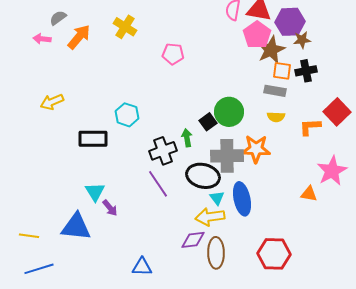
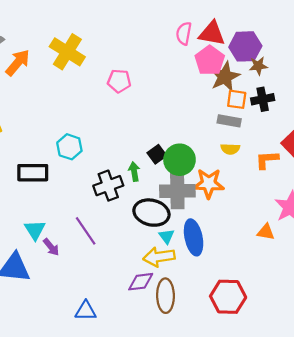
yellow cross: (125, 27) -> (67, 52), size x1.4
green circle: (229, 112) -> (180, 160), moved
purple line: (158, 184) -> (86, 231), moved

